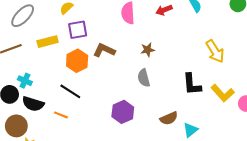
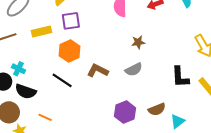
brown L-shape: (104, 50) -> (98, 70), moved
gray semicircle: (144, 78) -> (134, 70), turned -102
purple hexagon: (123, 112) -> (125, 112), moved
orange line: (61, 115) -> (45, 117), moved

